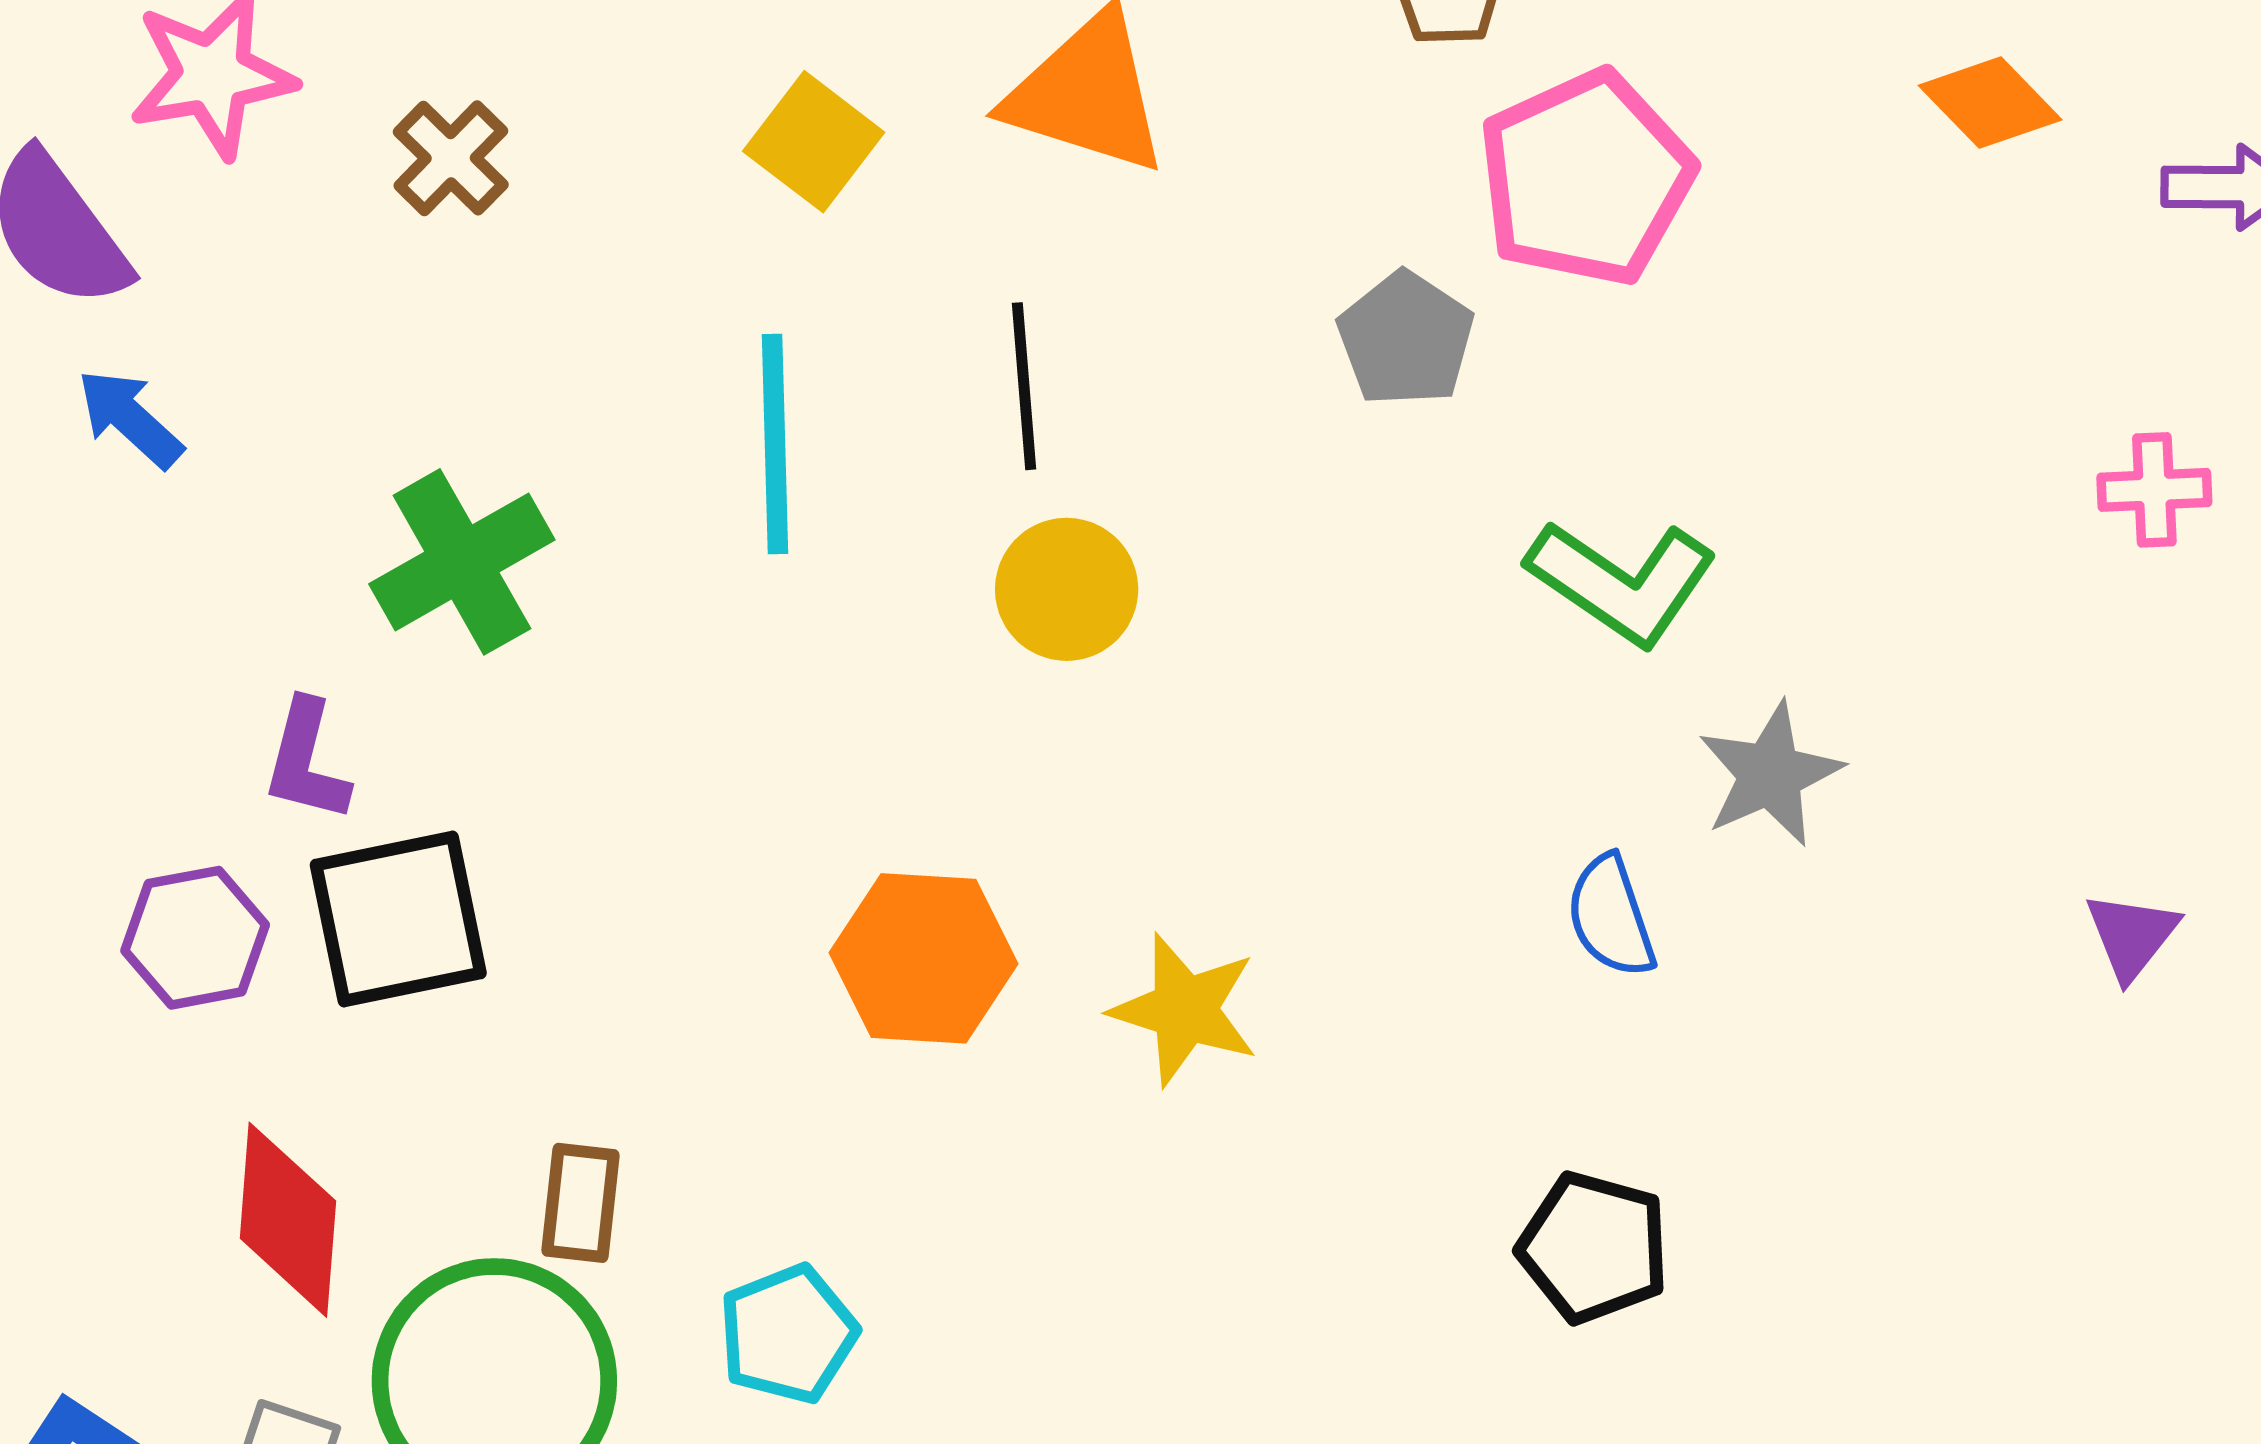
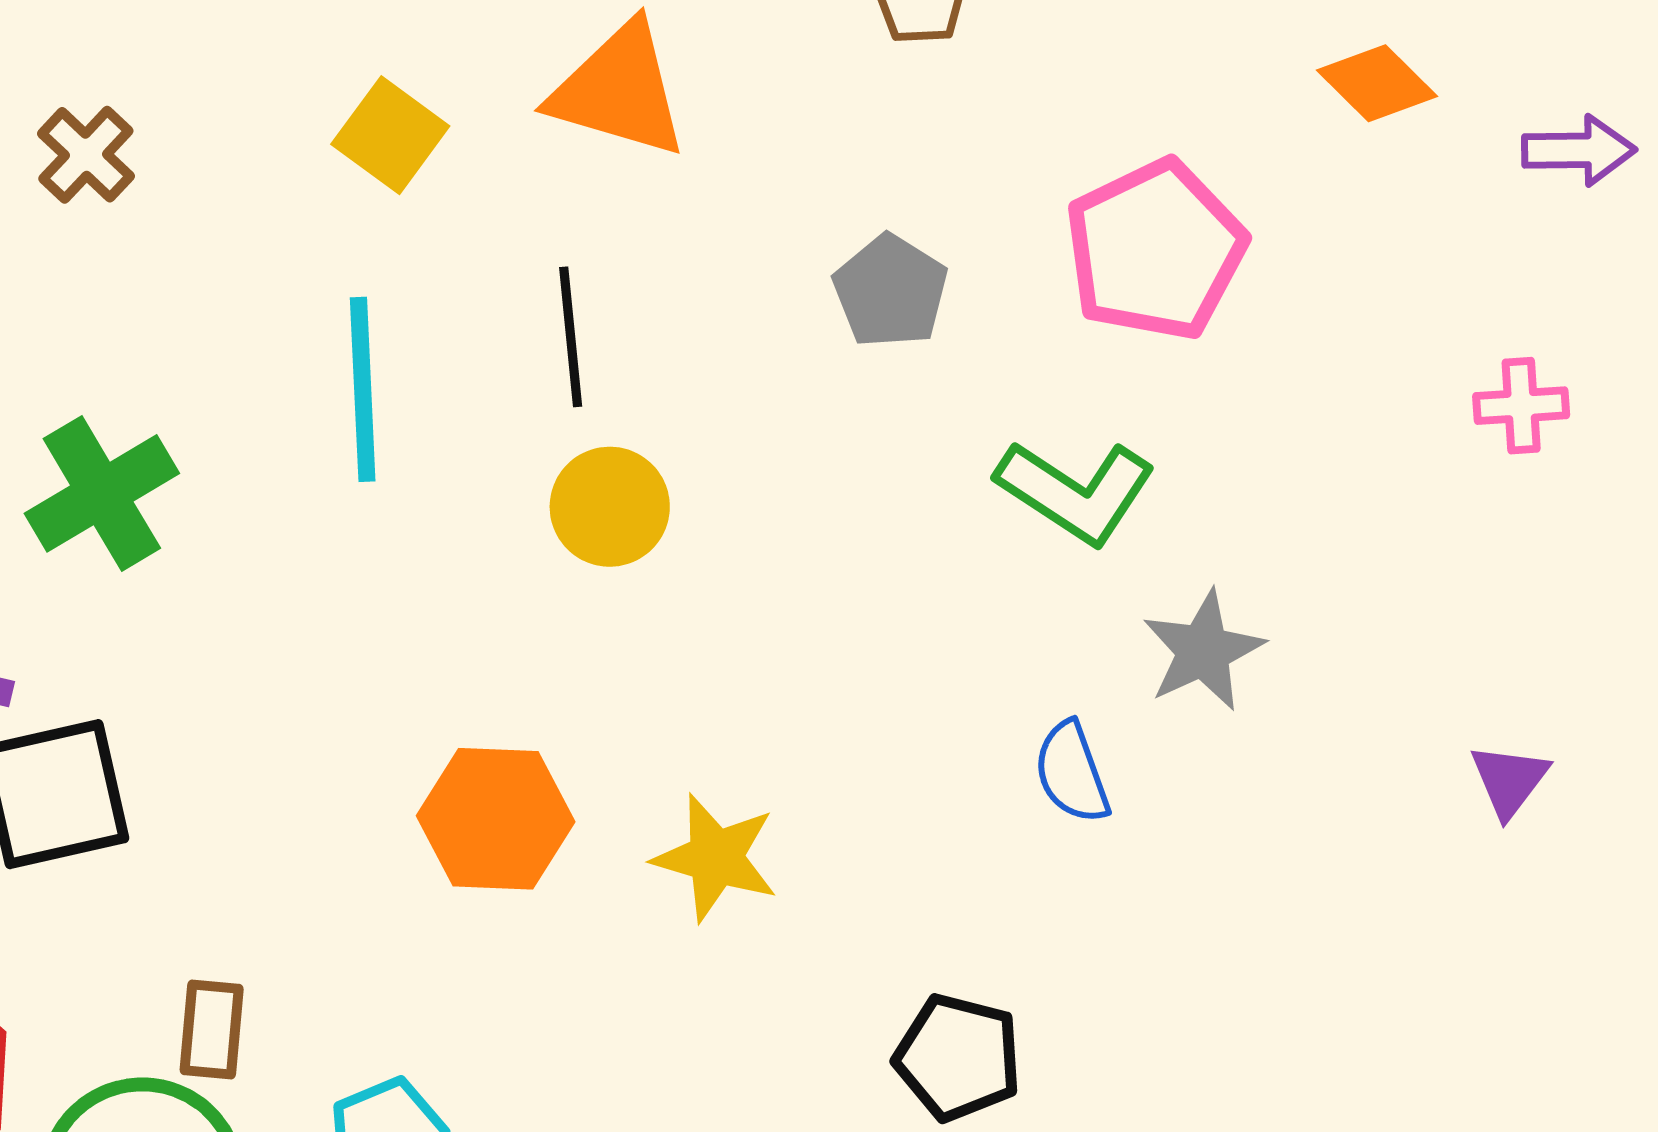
pink pentagon: (1586, 178) -> (1155, 250), moved
black pentagon: (1594, 1247) -> (958, 1057), moved

